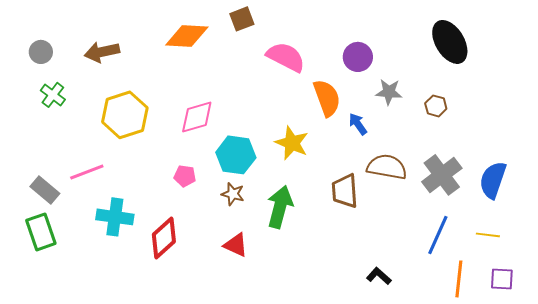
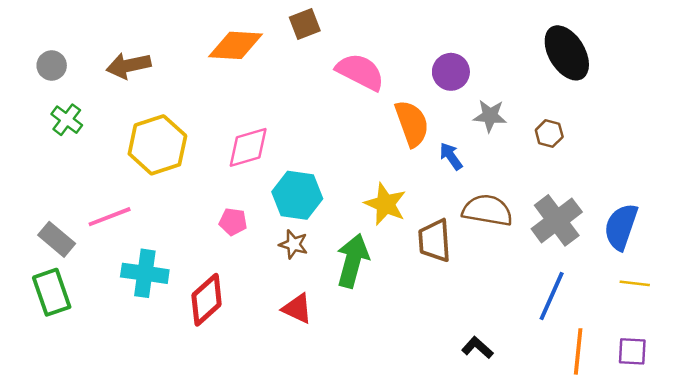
yellow star: (292, 143) -> (385, 204), moved
yellow line: (488, 235) -> (635, 283), moved

